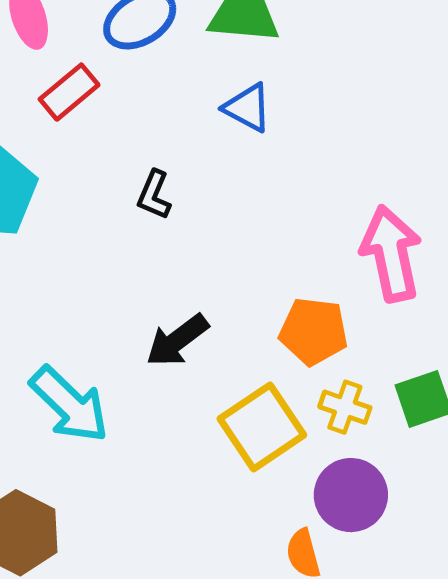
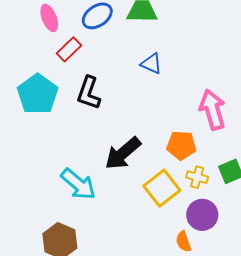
blue triangle: (248, 108) -> (151, 64), moved
black L-shape: (154, 195) -> (89, 93), moved, size x1.6
black arrow: (177, 340) -> (123, 153), size x1.4

